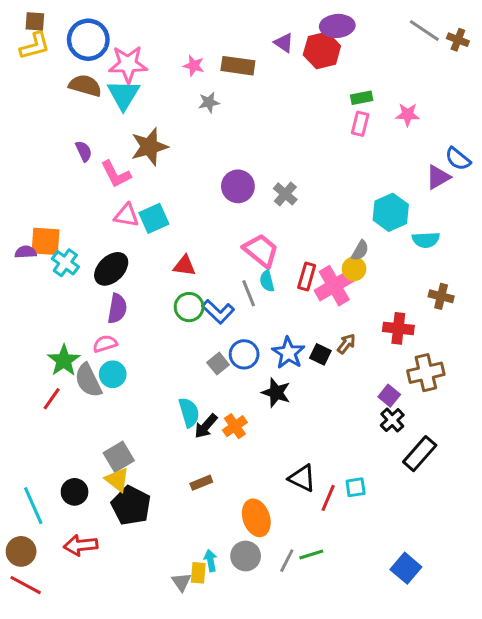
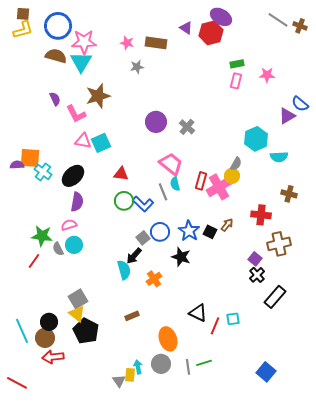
purple ellipse: (337, 26) -> (221, 17), turned 35
green star: (64, 360) -> (42, 236), turned -30
gray semicircle: (88, 380) -> (58, 249), size x0.6
black arrow: (206, 426) -> (134, 256), moved
brown circle: (21, 551) -> (45, 338), moved
gray line: (287, 561) -> (188, 367), turned -35

